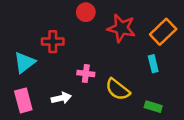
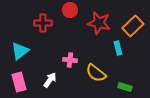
red cross: (53, 42) -> (43, 23), moved
cyan rectangle: (153, 64) -> (118, 48), moved
white arrow: (61, 98) -> (50, 80), turned -42

